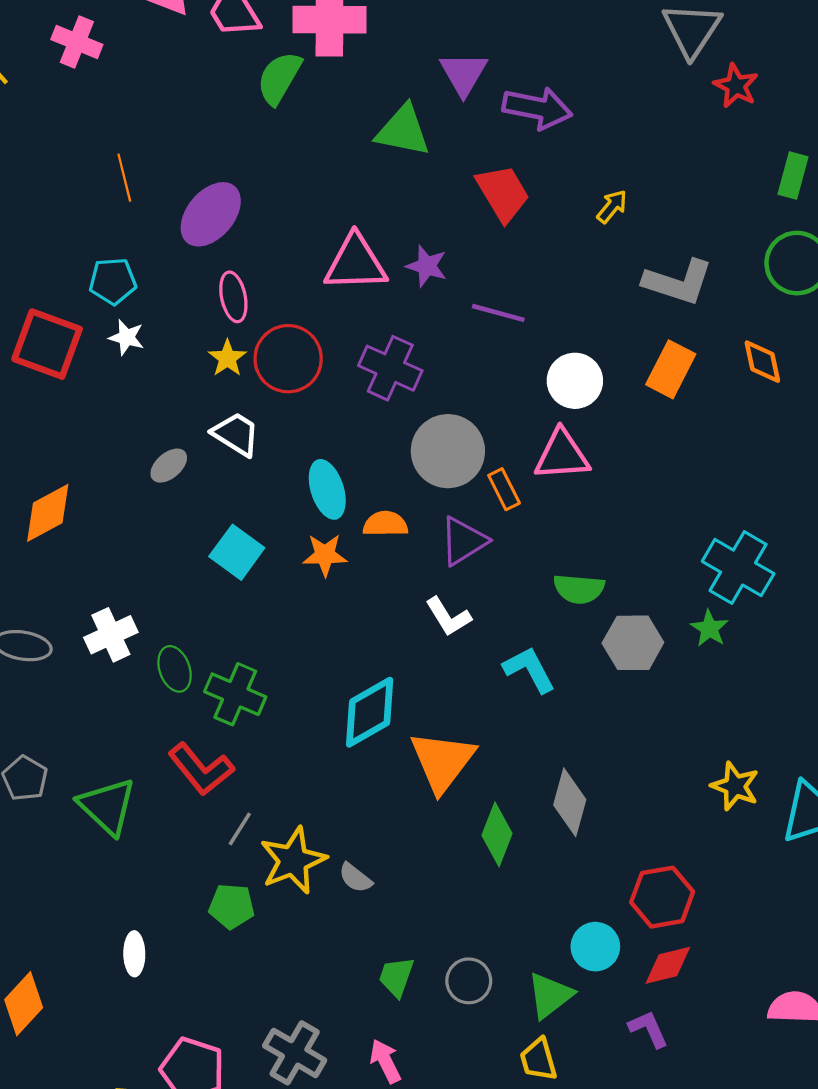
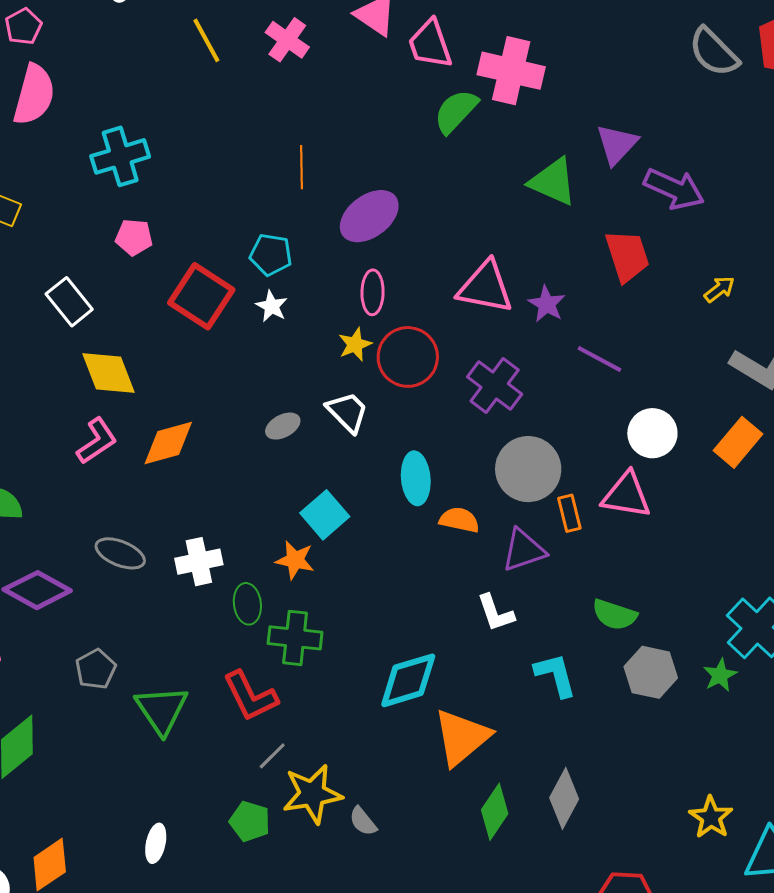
orange star: (325, 555) -> (295, 560), moved
green cross: (235, 694) -> (295, 638), turned -30

